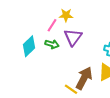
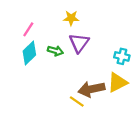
pink line: (52, 25) -> (28, 29), moved
brown arrow: (84, 78) -> (91, 89), turned -130

